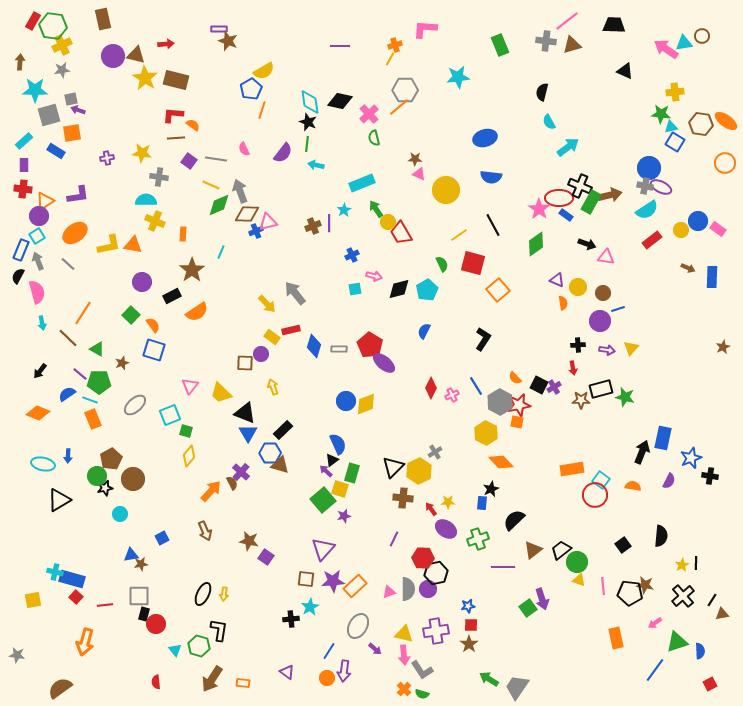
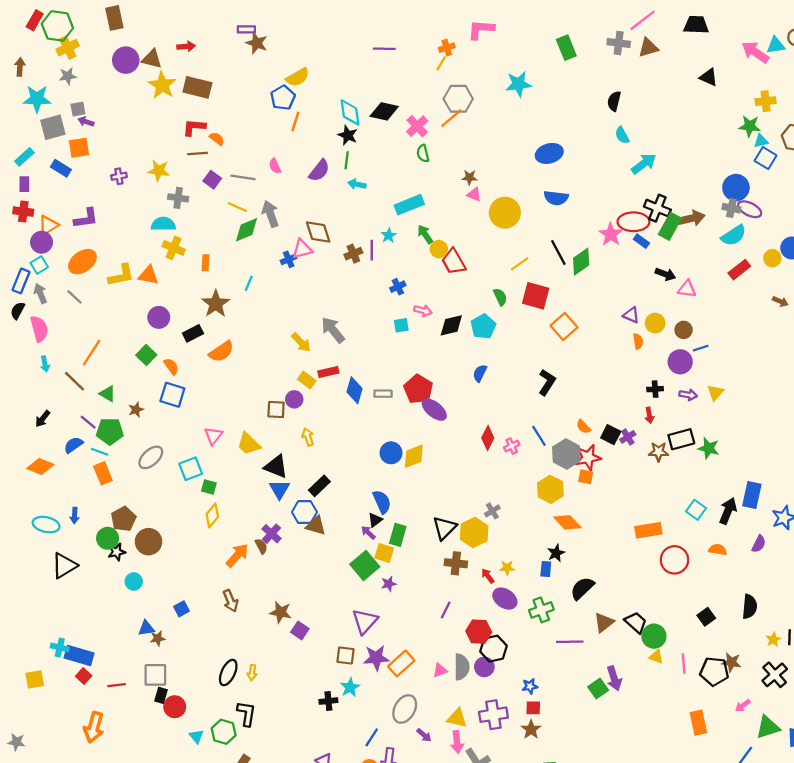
brown diamond: (247, 214) -> (318, 232), moved, turned 70
green diamond: (536, 244) -> (581, 262), moved
cyan square: (601, 480) -> (696, 510), moved
black trapezoid: (561, 550) -> (636, 622), turned 80

